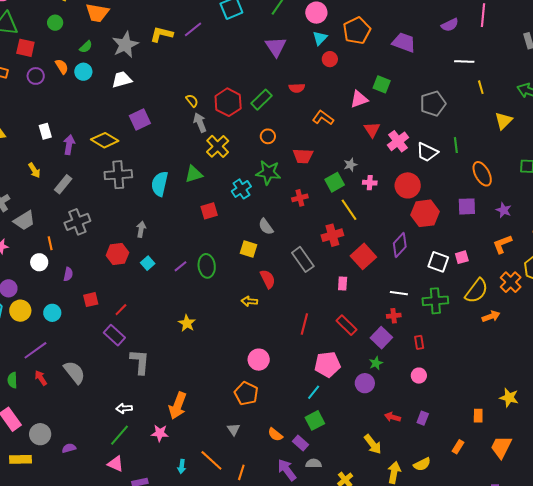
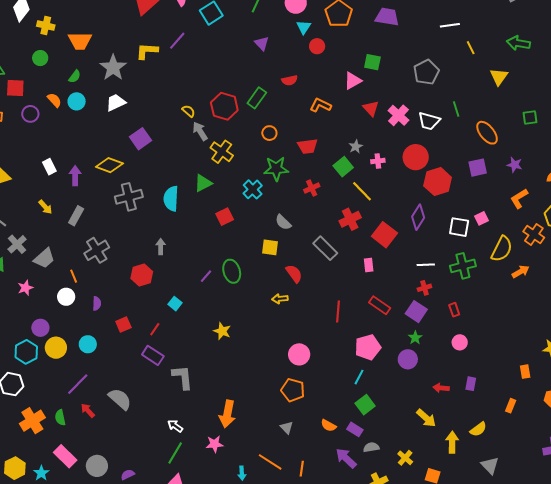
purple triangle: (276, 47) -> (262, 43), size x0.7
cyan square: (148, 263) -> (175, 304), moved
white arrow: (124, 408) -> (175, 426), turned 49

